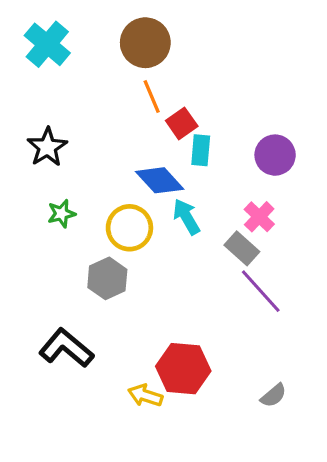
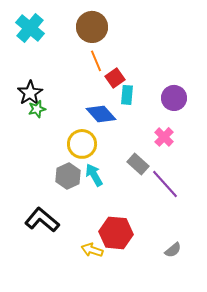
green star: (61, 214) -> (37, 109), moved
cyan arrow: (186, 217) -> (94, 175), moved
gray rectangle: (242, 248) -> (138, 164), moved

